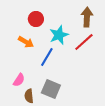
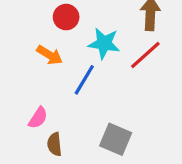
cyan star: (59, 35) -> (104, 43), turned 30
gray square: (51, 89) -> (116, 139), moved

